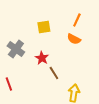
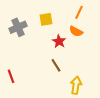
gray cross: (16, 49) -> (18, 27), moved, turned 30
red star: (42, 58) -> (59, 41), moved

